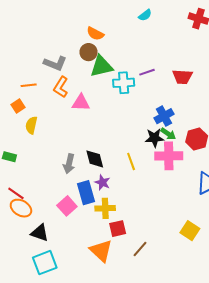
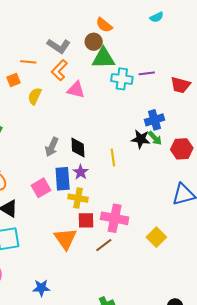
yellow semicircle: (31, 125) -> (35, 96), moved
pink cross: (169, 156) -> (115, 218), moved

